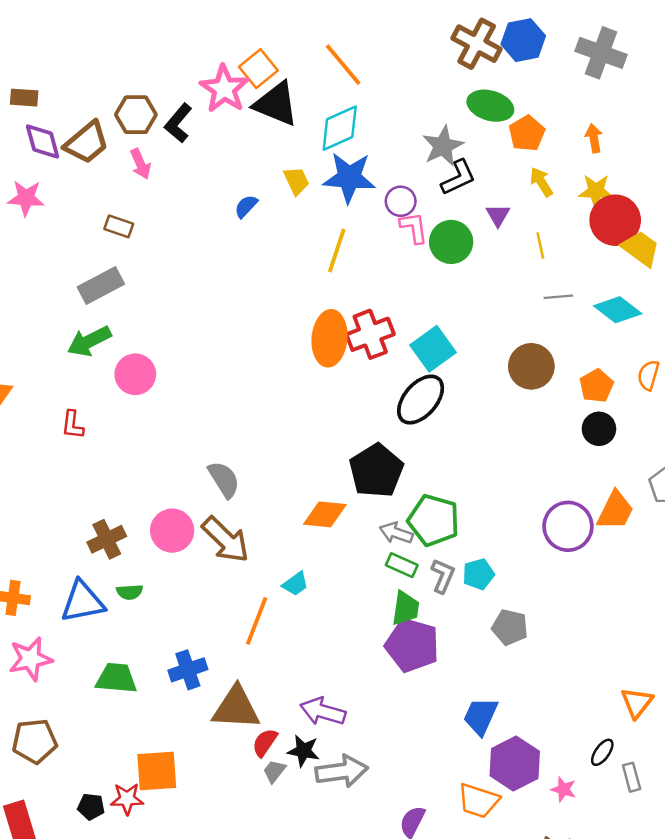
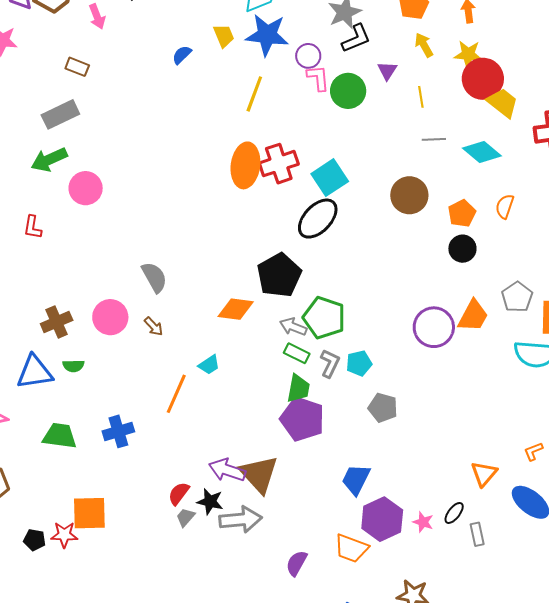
brown arrow: (226, 540) -> (154, 326), size x0.5
brown triangle: (236, 708) -> (259, 474), moved, turned 42
pink star: (564, 789) -> (423, 522), moved

